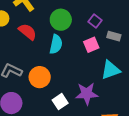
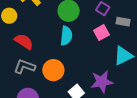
red semicircle: (28, 32) -> (24, 42), moved

